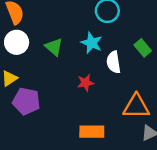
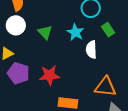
green rectangle: (143, 48) -> (108, 30), moved
red star: (86, 83) -> (49, 75), moved, size x1.5

